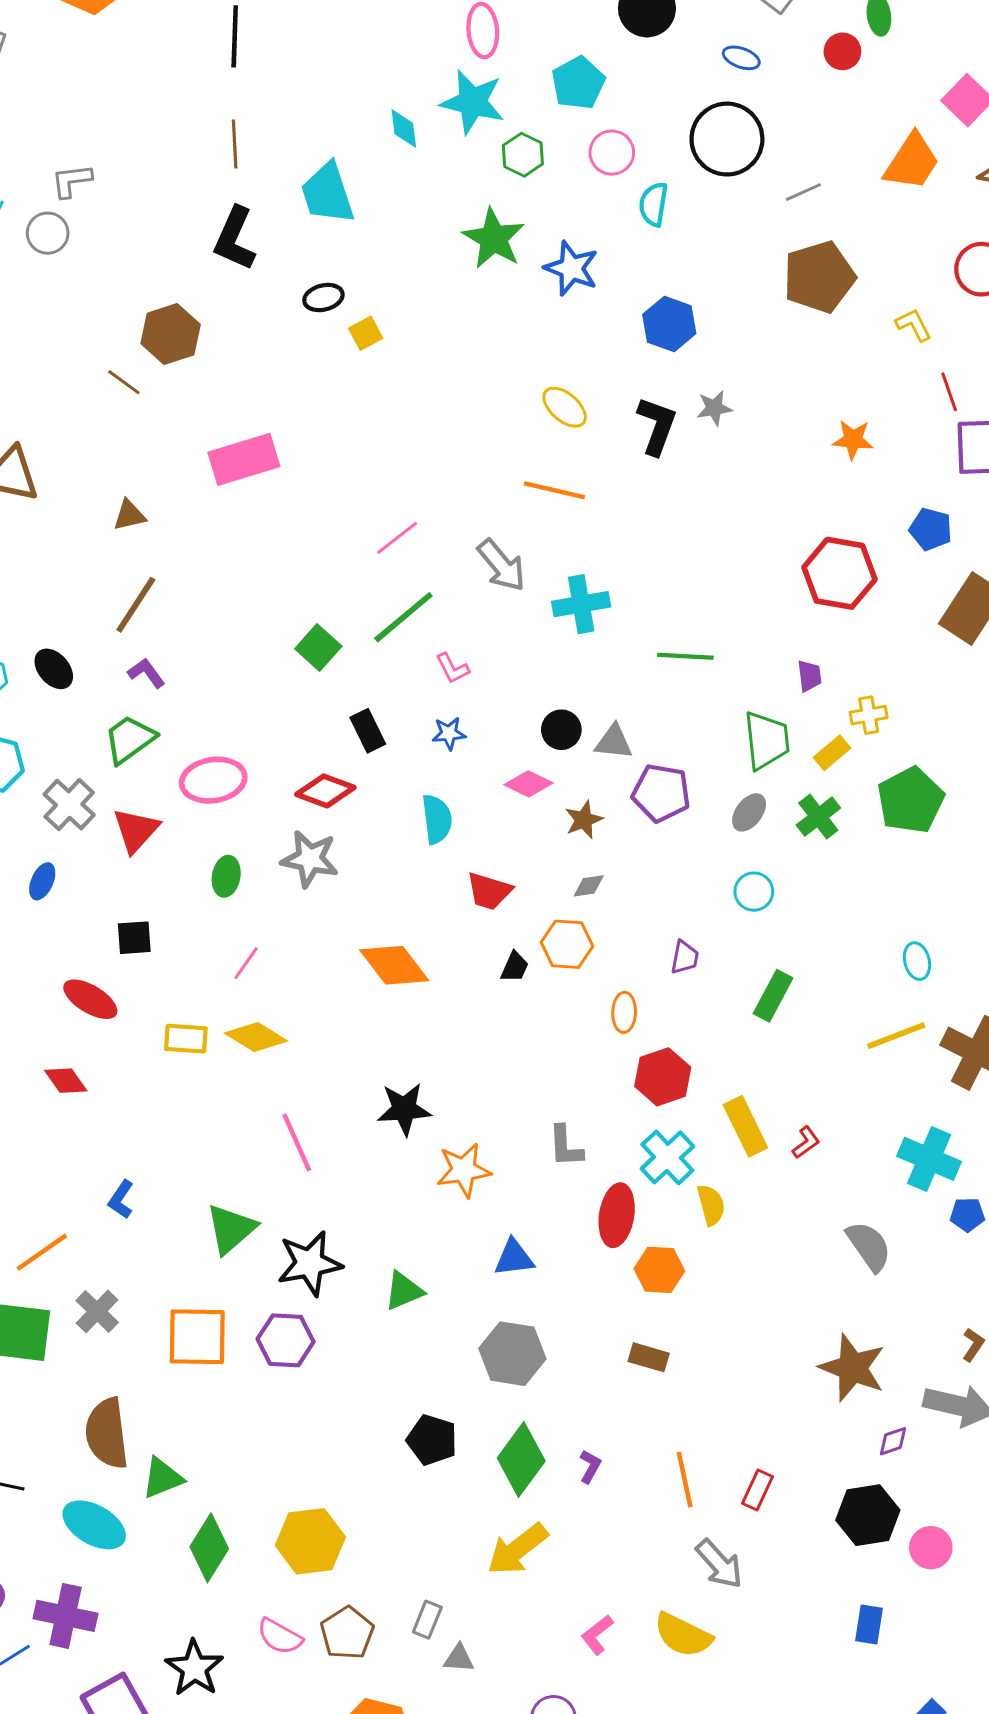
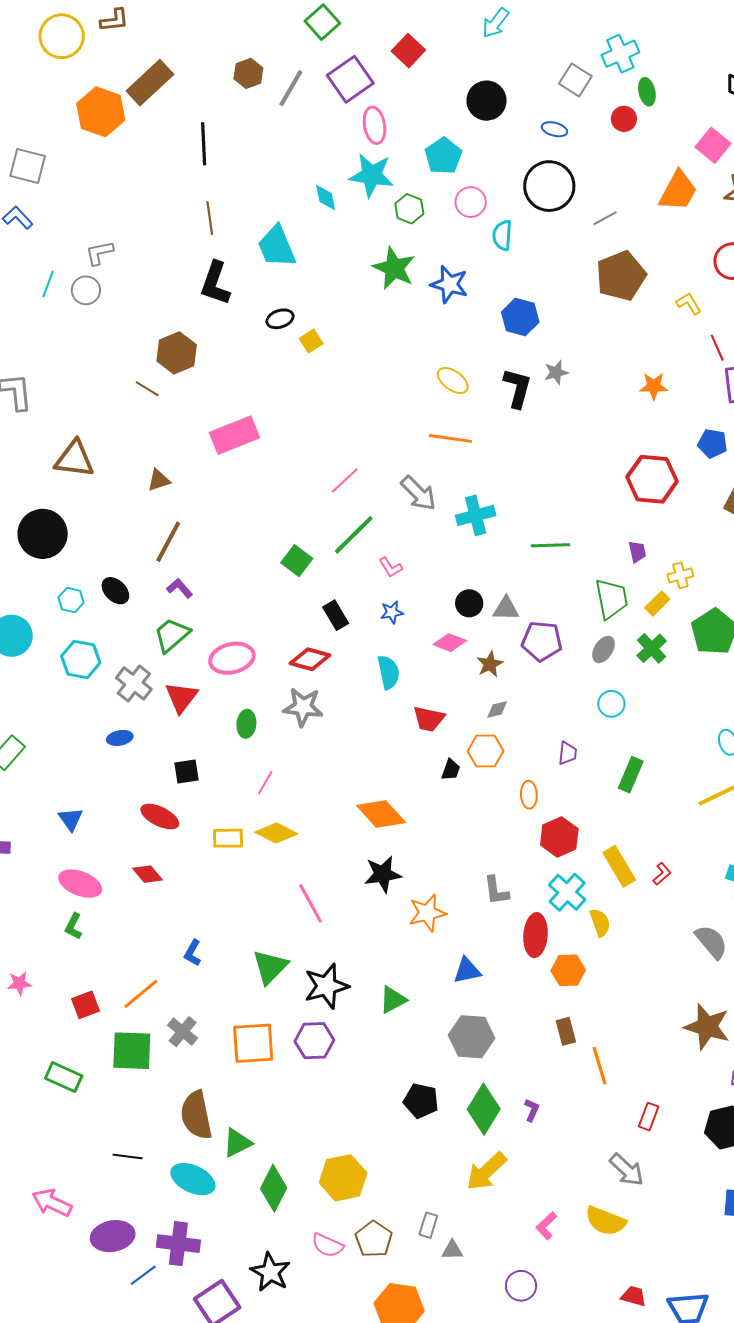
blue ellipse: (42, 881) -> (120, 738), turned 60
orange diamond: (394, 965) -> (381, 814), moved
brown rectangle: (649, 1357) -> (566, 1031), turned 64
orange line: (685, 1480) -> (600, 1066), moved

